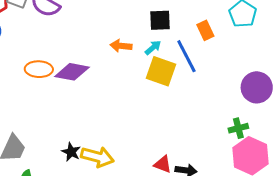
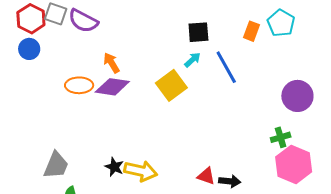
orange rectangle: (205, 30) -> (252, 31), moved, turned 48
orange arrow: (121, 46) -> (111, 63), moved, turned 55
yellow square: (161, 71) -> (171, 85), moved, turned 36

